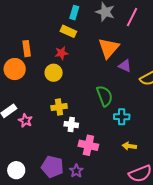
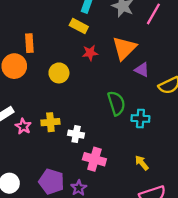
red star: (61, 53) -> (90, 53), moved
yellow cross: (59, 107) -> (50, 122), moved
cyan cross: (122, 117) -> (140, 118), moved
yellow arrow: (129, 146) -> (142, 163), turned 40

